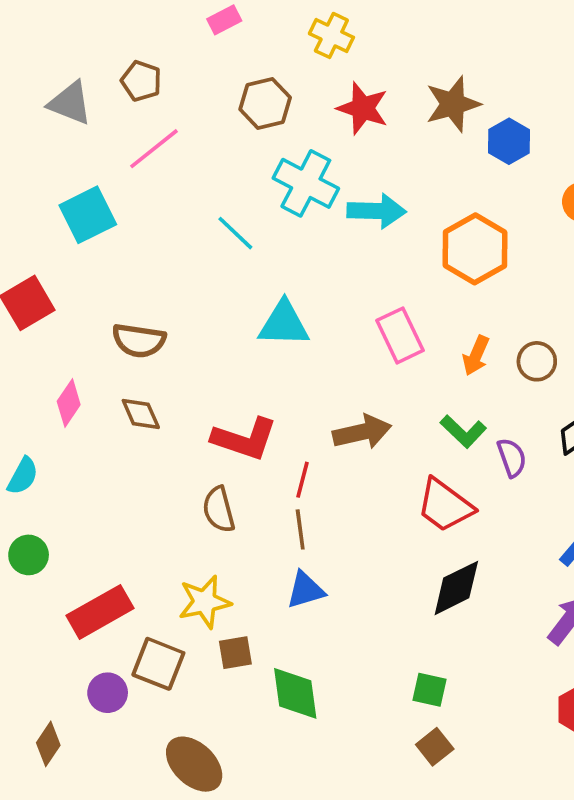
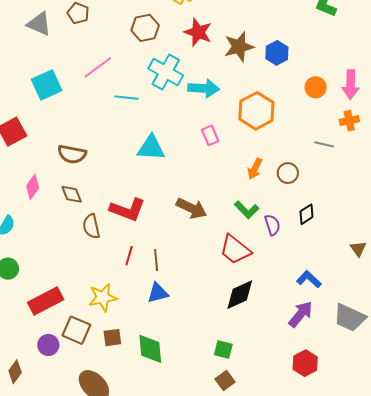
brown star: (453, 104) -> (239, 47), moved
pink line: (154, 149) -> (98, 67), moved
cyan line: (235, 233) -> (126, 98), turned -40
pink rectangle: (400, 335) -> (210, 135), moved, size x0.7
brown arrow: (362, 432) -> (192, 208), turned 36
red line: (303, 480) -> (129, 256), moved
brown semicircle: (219, 509) -> (91, 226), moved
brown square: (235, 653) -> (112, 338), moved

